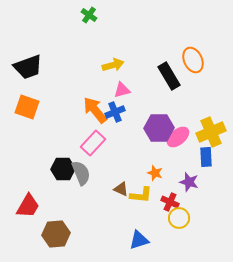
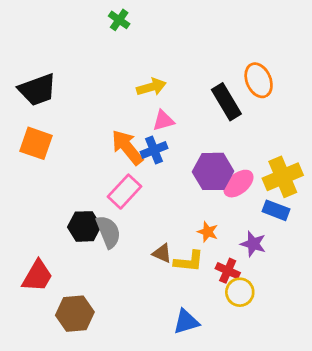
blue rectangle: (206, 157) -> (276, 210), turned -66

